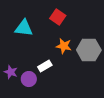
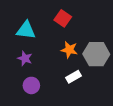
white rectangle: (45, 66) -> (74, 77), moved
purple star: (11, 72) -> (25, 58), moved

